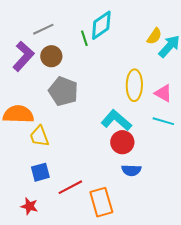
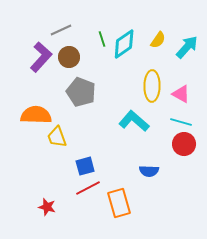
cyan diamond: (101, 25) -> (124, 44), moved
yellow semicircle: (154, 36) -> (158, 40), moved
red circle: (122, 142) -> (184, 144), moved
blue square: (40, 172) -> (85, 166), moved

